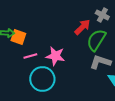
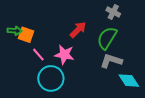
red arrow: (82, 27) -> (78, 30), moved
pink line: (30, 56) -> (38, 55), turned 64

